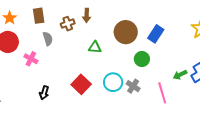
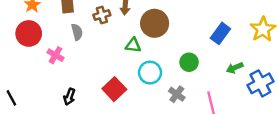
brown circle: (126, 32) -> (155, 23), moved
blue rectangle: (156, 34) -> (220, 33), moved
green arrow: (180, 75) -> (235, 68), moved
cyan circle: (113, 82) -> (150, 73), moved

